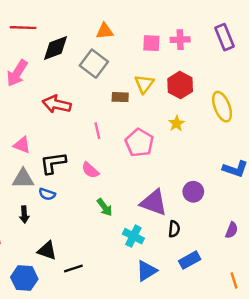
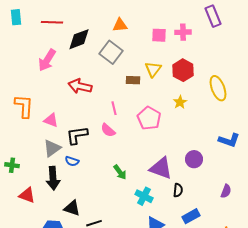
purple rectangle: (224, 37) -> (213, 16), moved
pink semicircle: (90, 170) -> (108, 130), moved
gray triangle: (23, 179) -> (52, 148), turned -36
black arrow: (24, 215) -> (53, 178), size x1.6

